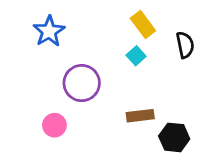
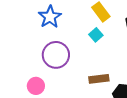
blue star: (49, 31) -> (50, 17), moved

